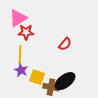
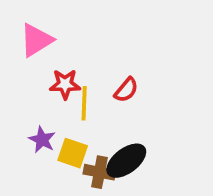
red star: (26, 32) -> (65, 84), moved
yellow line: (20, 54) -> (84, 103), moved

